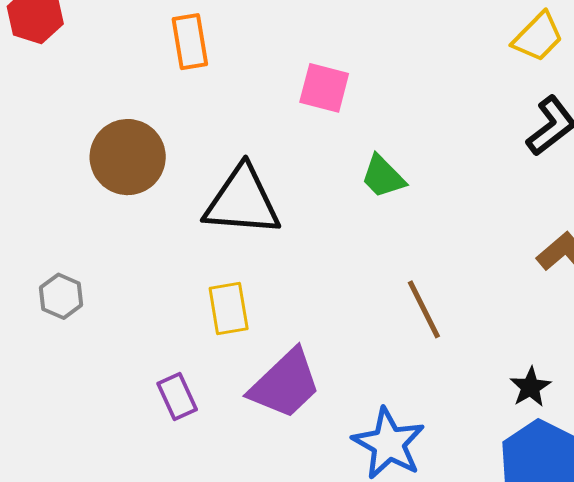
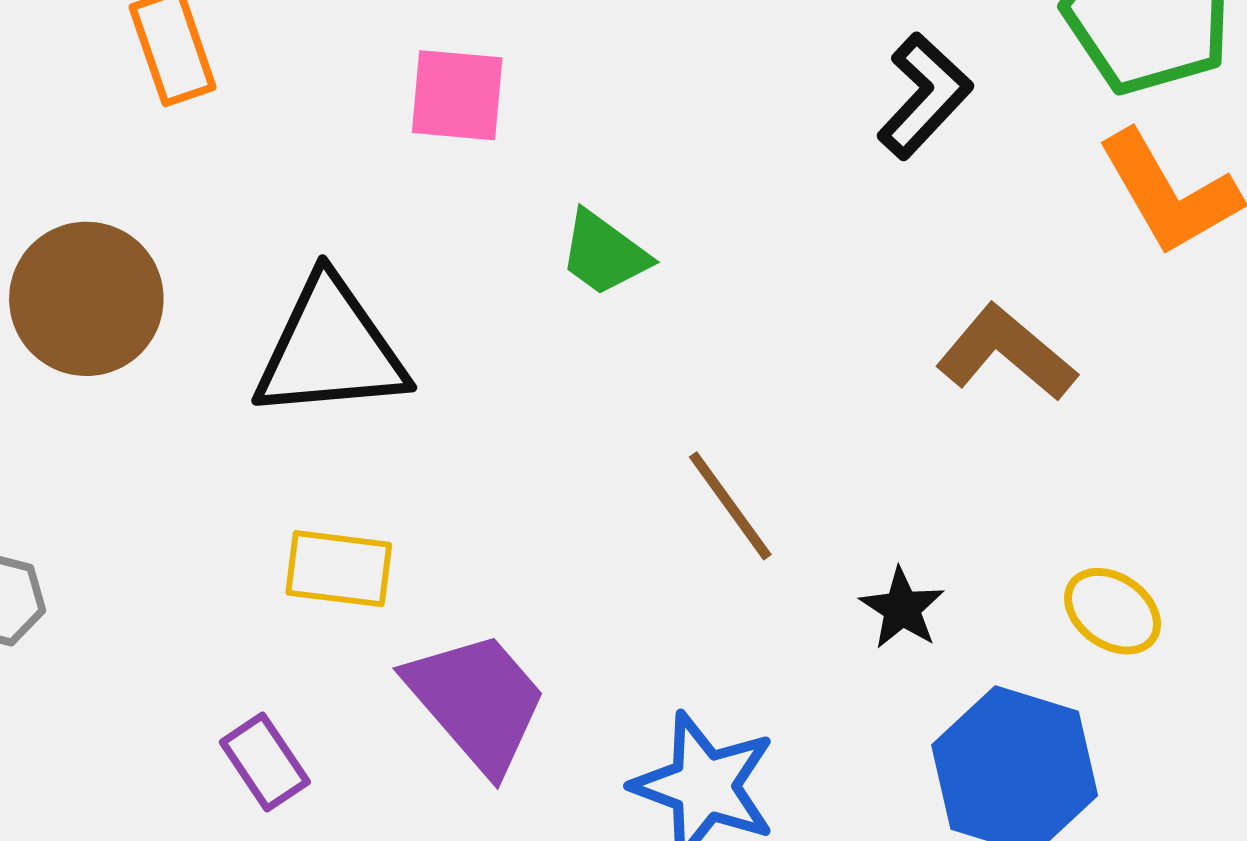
yellow rectangle: (229, 308) -> (339, 569), turned -64
purple trapezoid: (285, 384) -> (477, 701), turned -78
black star: (530, 387) -> (902, 608), moved

